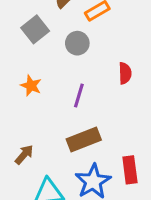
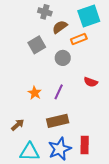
red semicircle: (125, 73) -> (91, 82), turned 104
orange star: (31, 86) -> (35, 93), moved

